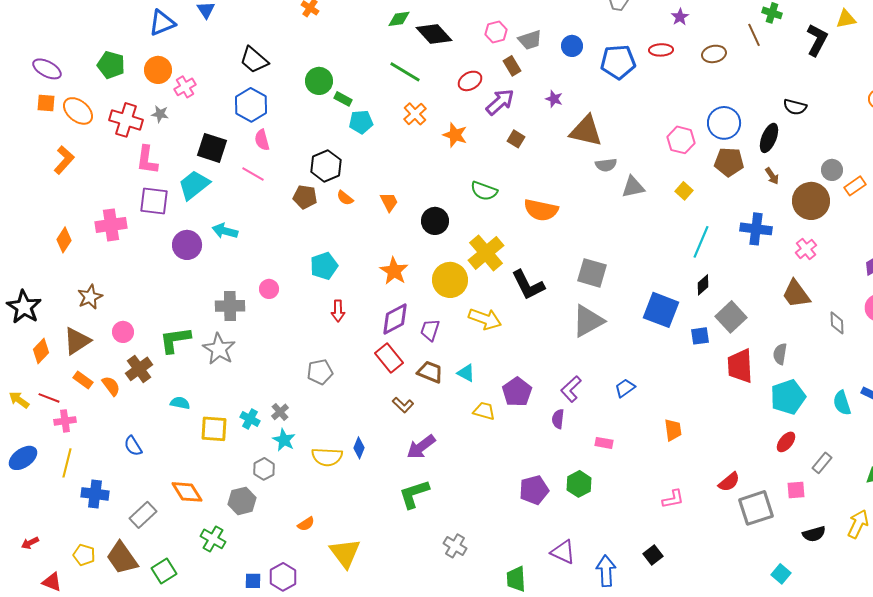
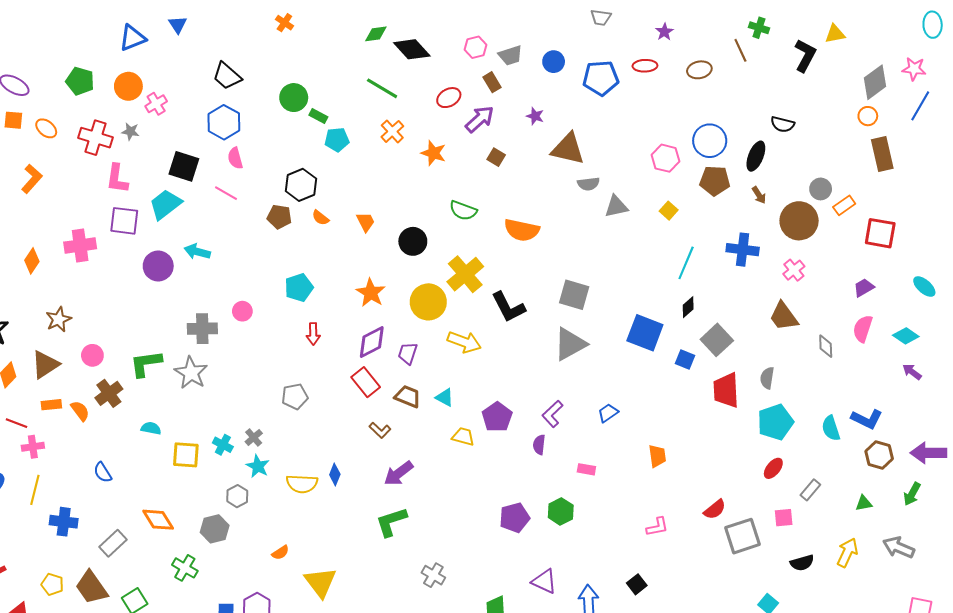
orange ellipse: (78, 111) -> (46, 128), size x0.7
blue square: (700, 336) -> (685, 359), turned 30
orange rectangle: (83, 380) -> (51, 405), turned -42

